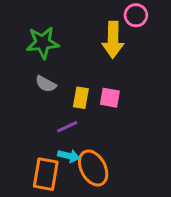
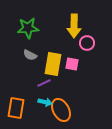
pink circle: (136, 15) -> (87, 43), moved
yellow rectangle: (81, 98) -> (53, 64), size x1.6
orange rectangle: (46, 174) -> (16, 108), moved

